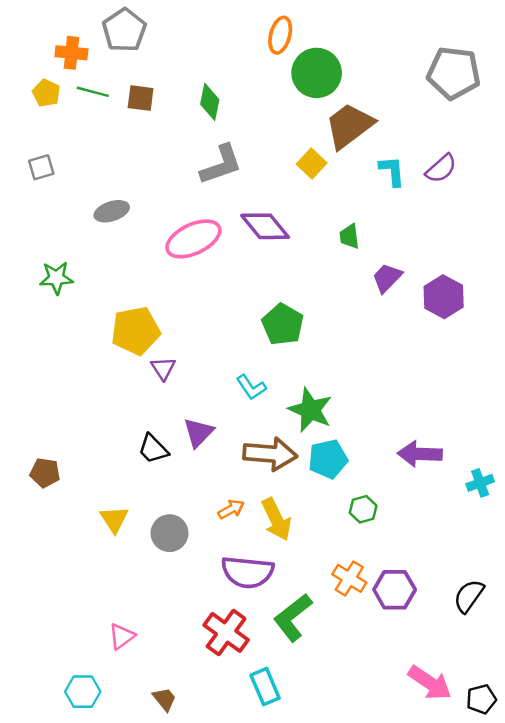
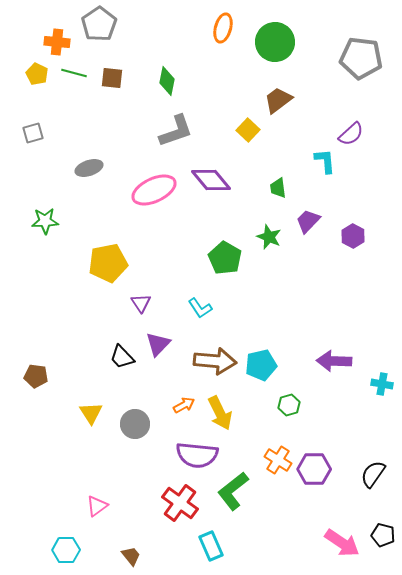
green circle: (317, 73) -> (275, 42), moved
brown trapezoid: (349, 126) -> (278, 100), size x0.7
cyan L-shape: (392, 171) -> (325, 161), moved
purple hexagon: (444, 297) -> (353, 236), size x0.7
purple triangle: (163, 368) -> (141, 303), moved
green star: (310, 410) -> (269, 237), moved, size x0.7
cyan cross: (480, 483) -> (382, 384), turned 30
black pentagon: (481, 699) -> (383, 535), moved, turned 30

